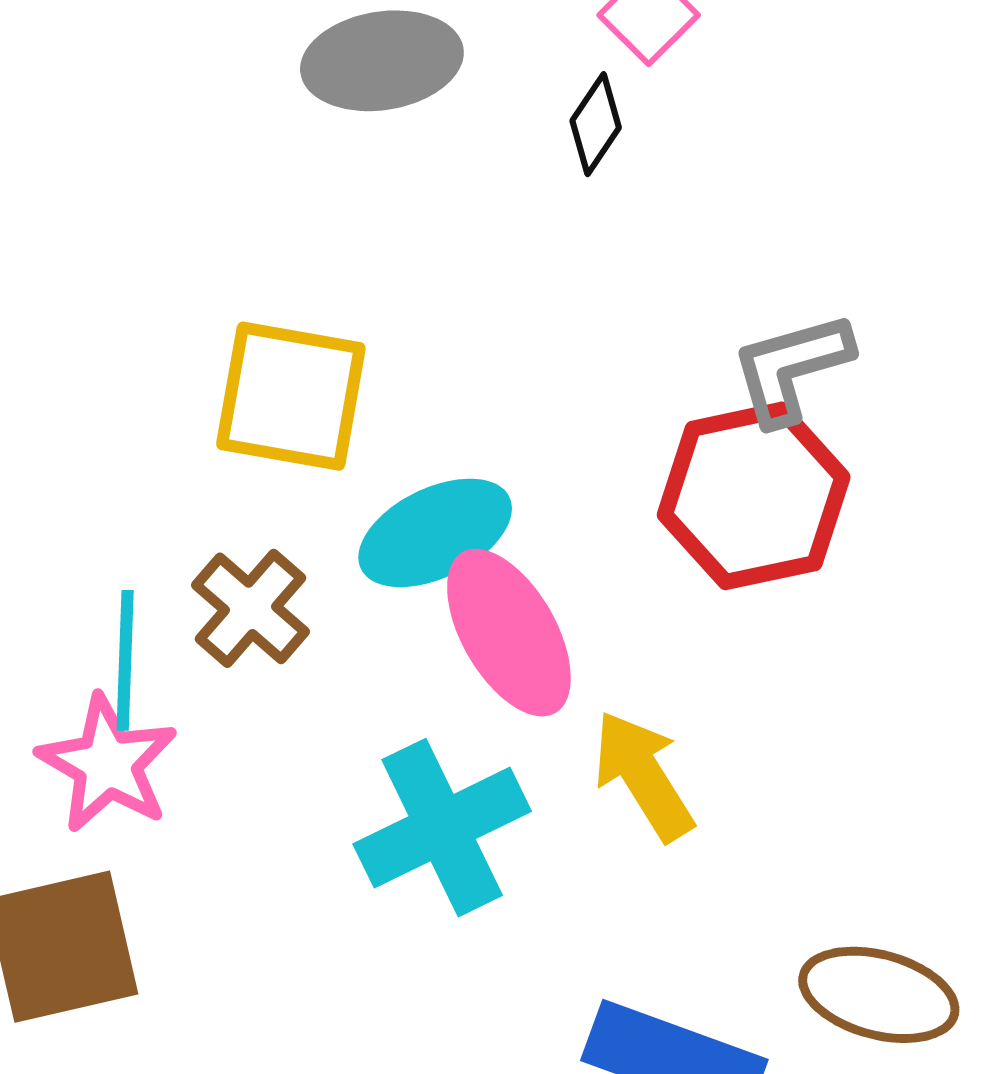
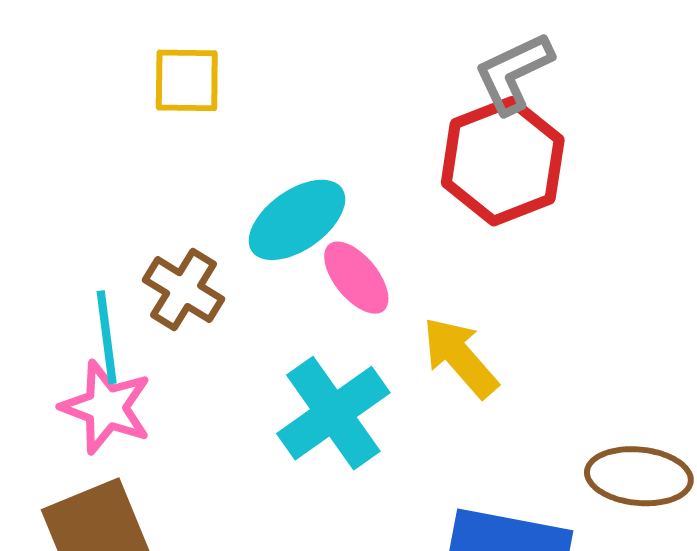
yellow square: (291, 396) -> (187, 80), moved, size x0.7
pink ellipse: (509, 633) -> (356, 278), size x0.7

